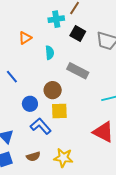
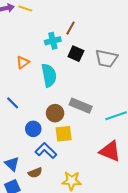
cyan semicircle: (50, 53) -> (49, 75), size x1.6
gray rectangle: (78, 71) -> (81, 106), moved
brown semicircle: (33, 156) -> (35, 173), moved

